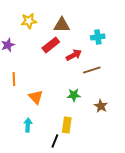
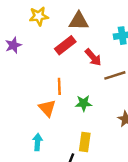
red arrow: (74, 55) -> (93, 57), turned 77
orange line: (14, 79) -> (59, 86), moved
green star: (74, 95) -> (83, 103), moved

